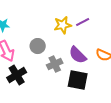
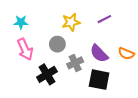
yellow star: (63, 25) -> (71, 22), moved
black cross: (17, 75) -> (47, 74), moved

